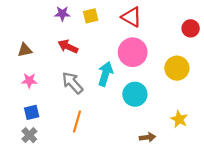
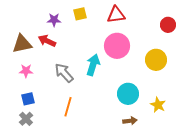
purple star: (62, 14) -> (54, 20), moved
red triangle: (132, 17) -> (116, 15), turned -36
red arrow: (68, 47) -> (47, 41), moved
brown triangle: (25, 50) -> (22, 44), size x1.5
cyan circle: (135, 94) -> (128, 94), moved

